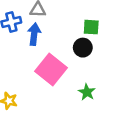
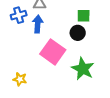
green star: (87, 92) -> (83, 69), size x1.6

